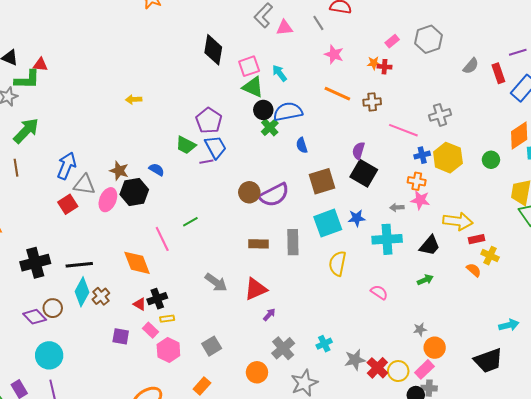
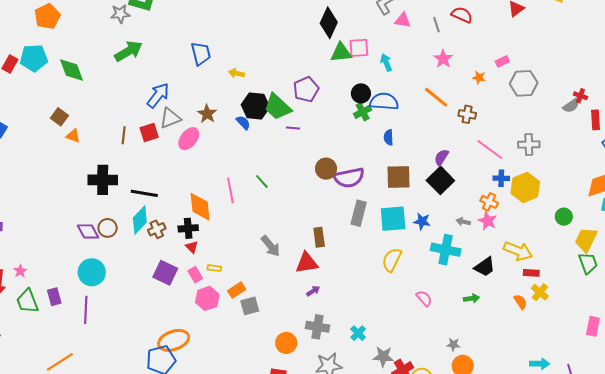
gray hexagon: (428, 39) -> (524, 83), moved
red cross: (384, 67) -> (580, 96), moved
green triangle: (253, 87) -> (341, 53), moved, turned -45
yellow arrow: (134, 99) -> (237, 73), moved
green trapezoid: (186, 145) -> (278, 107), size x1.4
blue trapezoid: (216, 147) -> (201, 53), moved
green circle: (491, 160) -> (564, 217), moved
brown line: (16, 168) -> (124, 135), moved
gray triangle: (84, 185) -> (170, 118), turned -45
black hexagon: (134, 192) -> (255, 106), moved
green line: (190, 222) -> (262, 181), turned 63
gray rectangle: (293, 242) -> (359, 213), moved
brown rectangle: (258, 244) -> (319, 237), moved, turned 66
black cross: (157, 299) -> (188, 228), moved
purple square: (121, 336) -> (165, 273), size x1.4
cyan cross: (324, 344) -> (358, 333), turned -35
gray cross: (283, 348) -> (318, 327), turned 35
orange rectangle: (202, 386) -> (237, 290), moved

